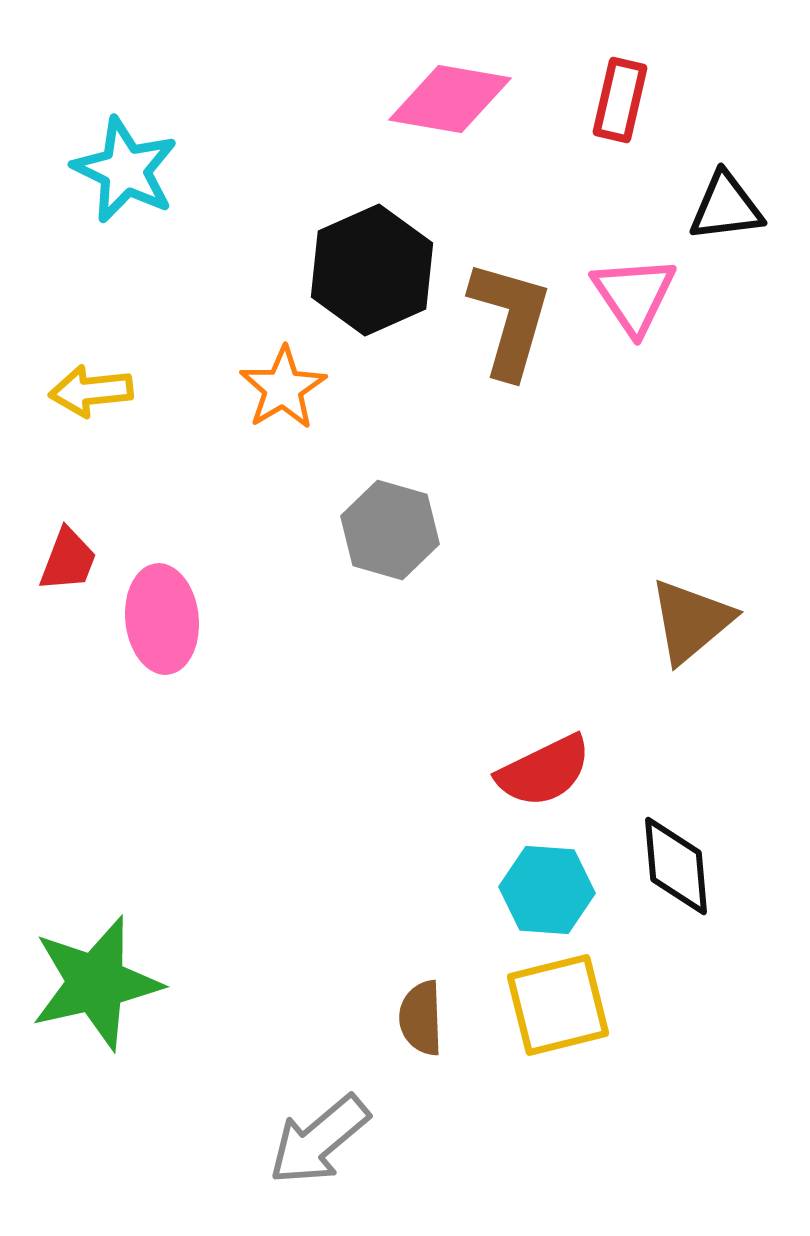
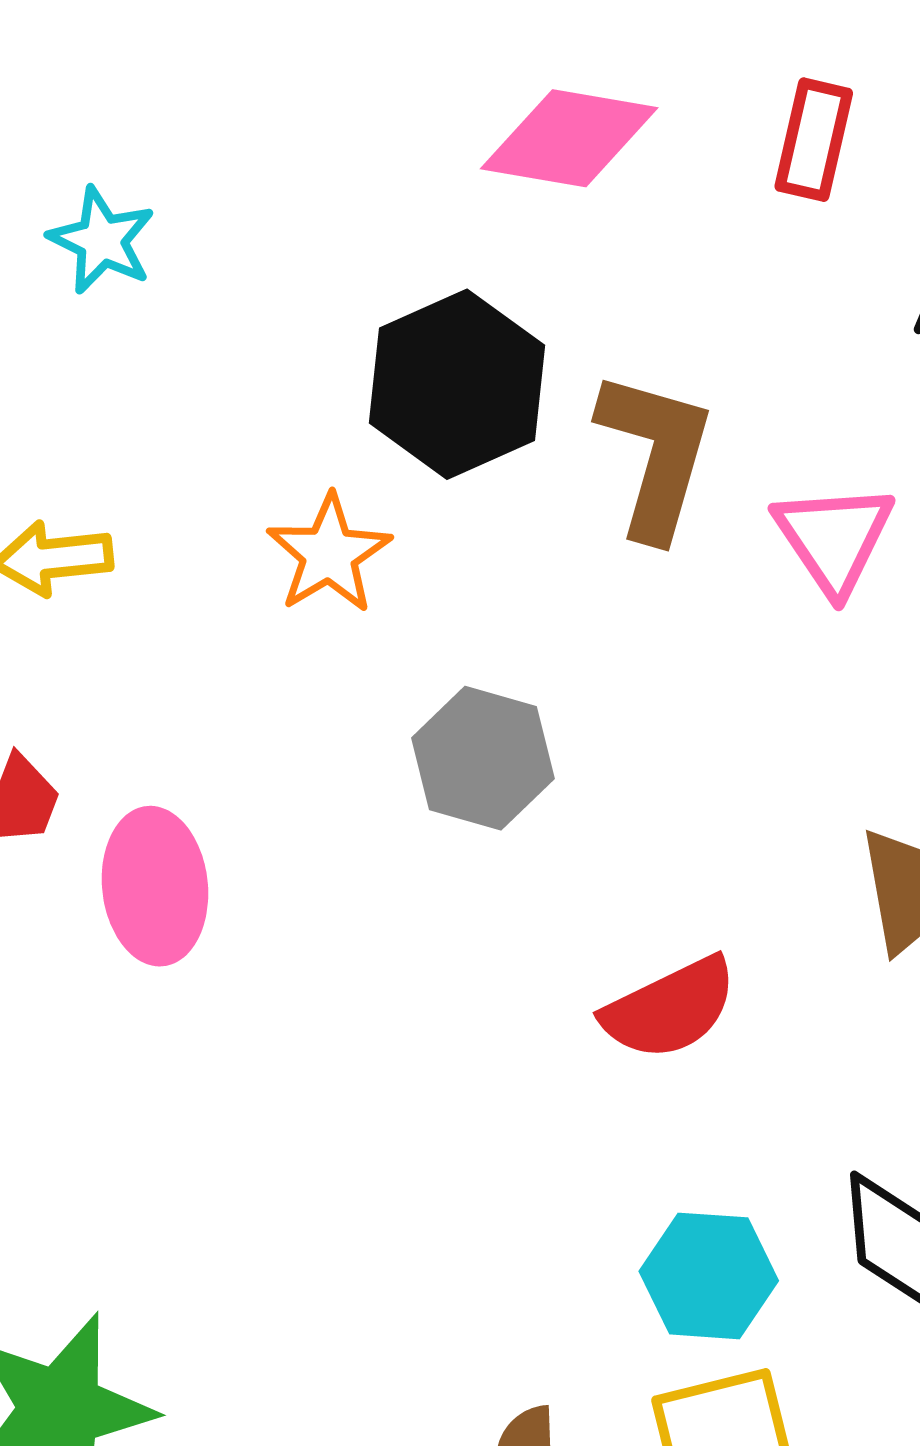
cyan star: (125, 170) -> (102, 240), size x0.7
pink triangle: (634, 295) -> (834, 538), moved
red semicircle: (544, 771) -> (670, 1008), moved

